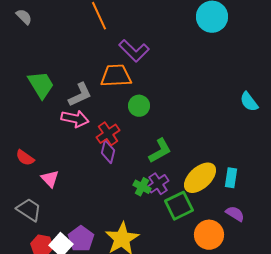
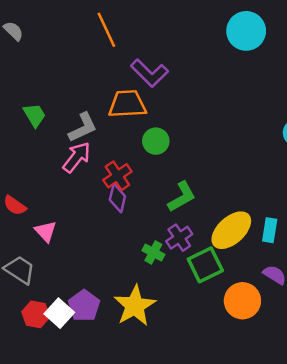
green trapezoid: (41, 85) -> (35, 115), size x0.7
pink arrow: (75, 119) -> (77, 157), turned -64
green cross: (142, 187) -> (153, 252), moved

